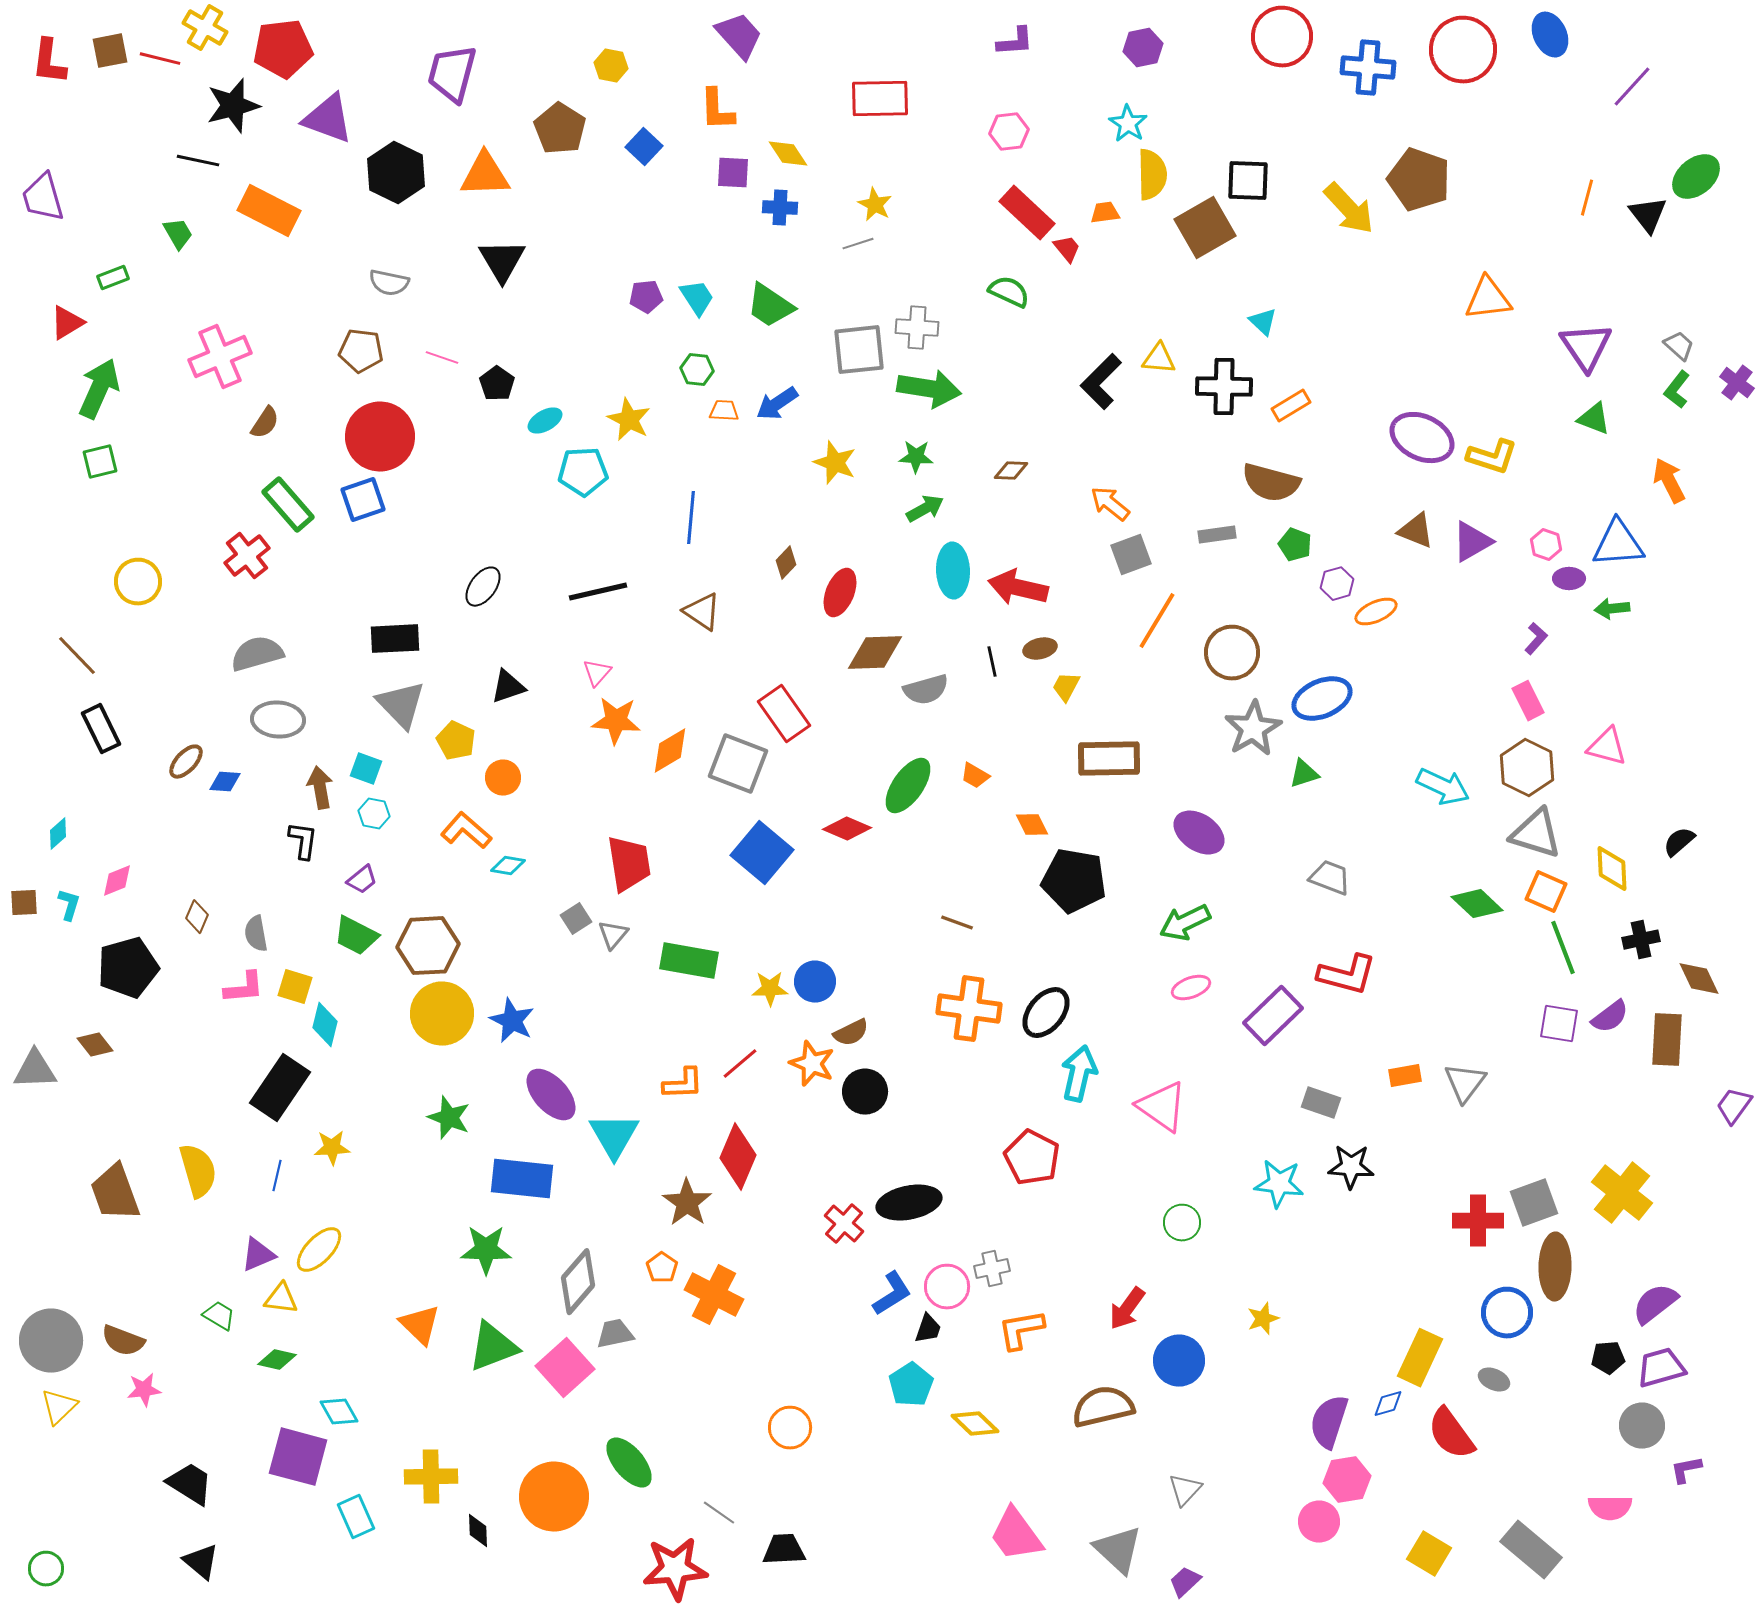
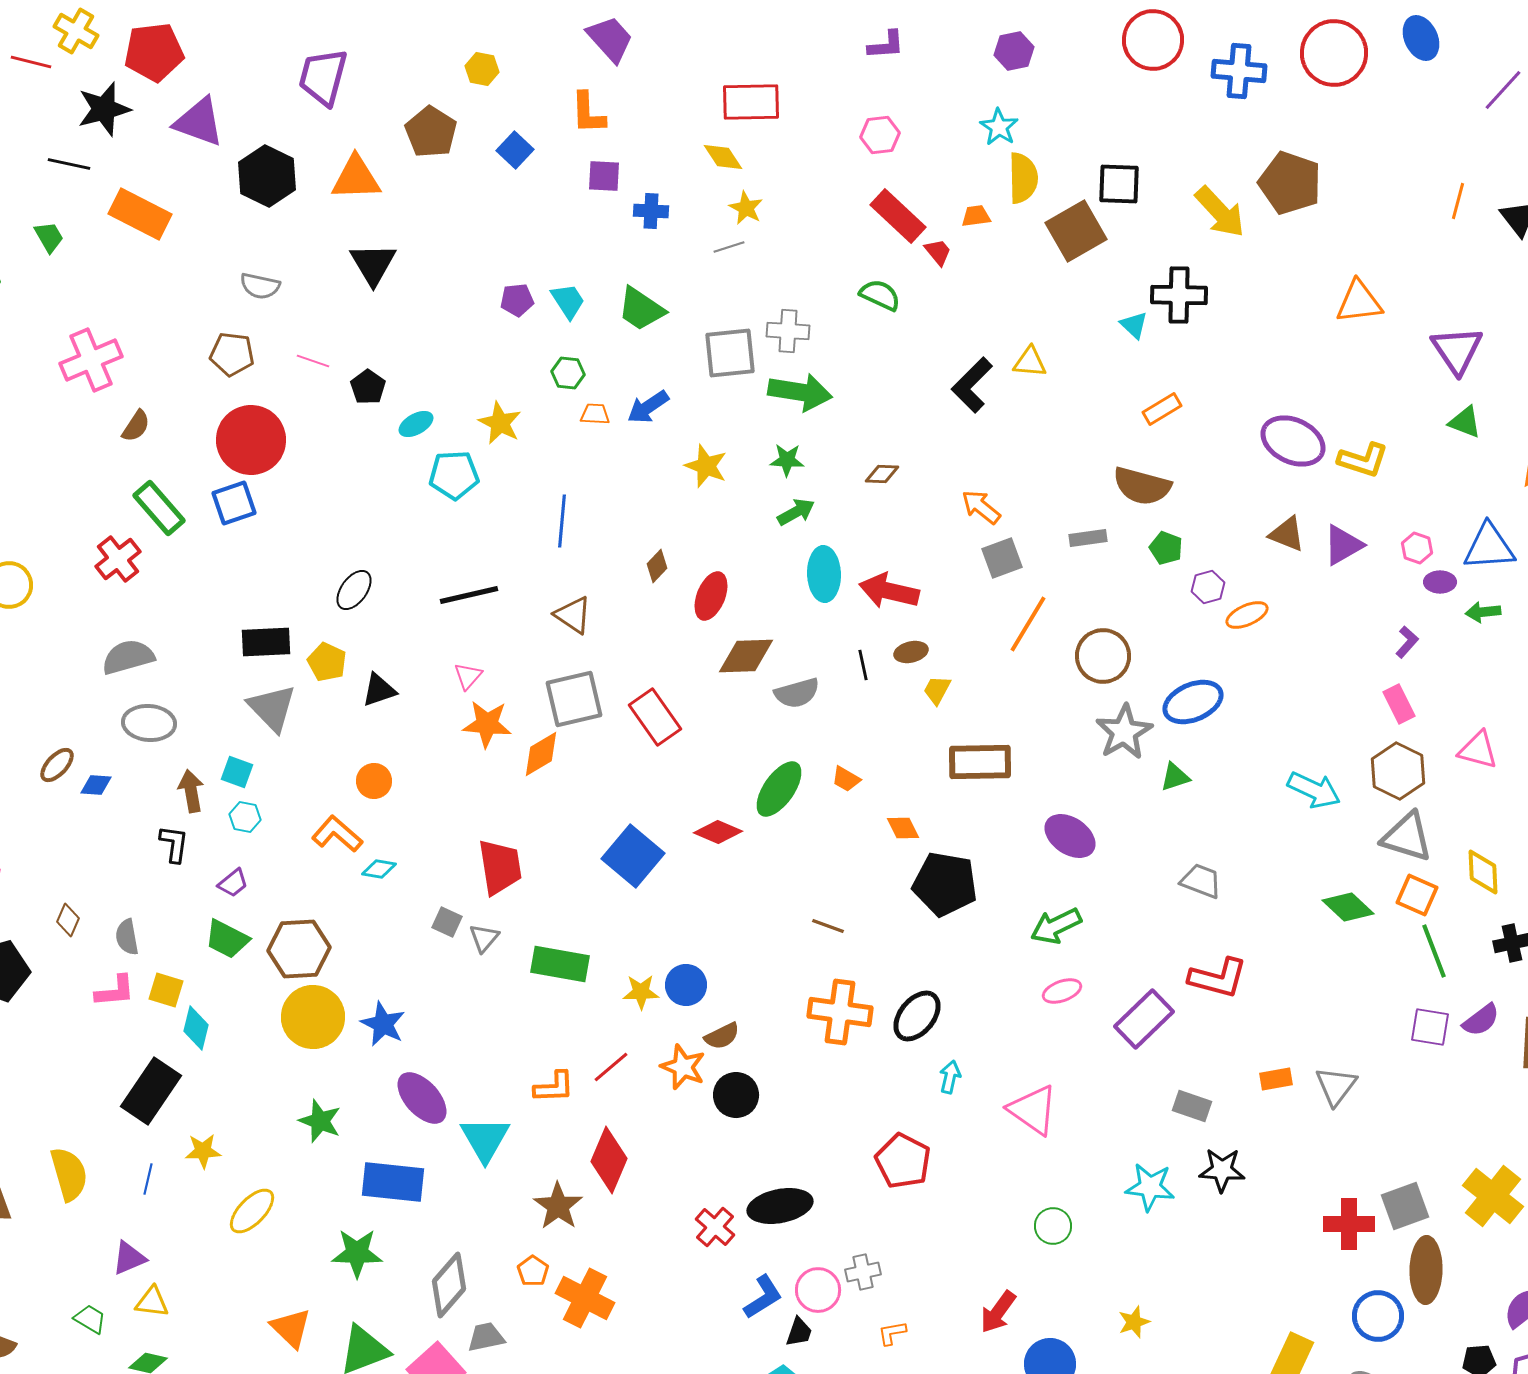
yellow diamond: (788, 154) -> (723, 157), moved
black cross: (1224, 387) -> (1179, 295), moved
yellow pentagon: (456, 741) -> (327, 662), moved
gray square: (738, 764) -> (574, 699), moved, turned -34
gray square: (576, 919) -> (447, 922), turned -32
cyan arrow: (1079, 1074) -> (950, 1077), size x0.6
yellow ellipse: (319, 1250) -> (252, 1211), moved
orange L-shape: (1021, 1330) -> (892, 1333), size x0.6

